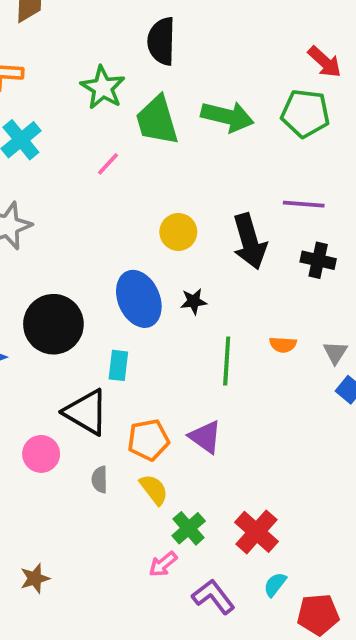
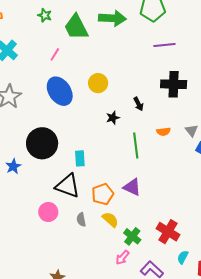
green star: (103, 88) -> (45, 15), size x0.6
purple line: (304, 204) -> (164, 45), moved
black arrow: (250, 241) -> (138, 104), moved, size x0.5
black cross: (318, 260) -> (174, 84), size x1.4
blue ellipse: (139, 299) -> (60, 91), moved

